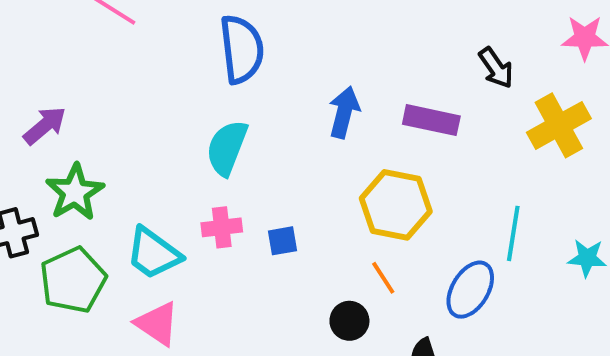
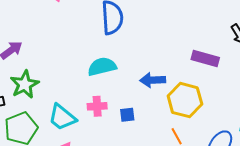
blue arrow: (344, 112) -> (153, 80), moved, turned -110
cyan semicircle: (227, 148) -> (102, 67), turned 52

